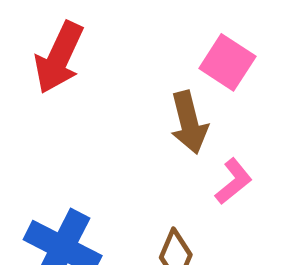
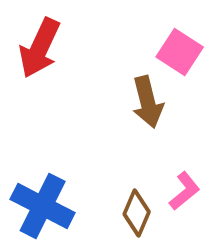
pink L-shape: (233, 181) -> (185, 191), moved

